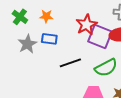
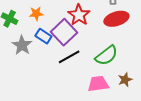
purple square: (100, 37) -> (64, 32), moved, turned 35
blue rectangle: (49, 39) -> (43, 36), turned 35

